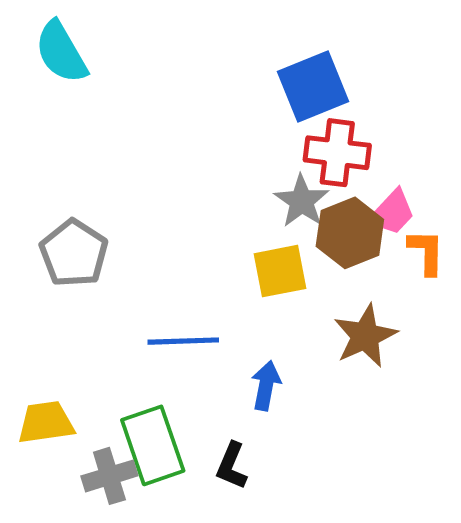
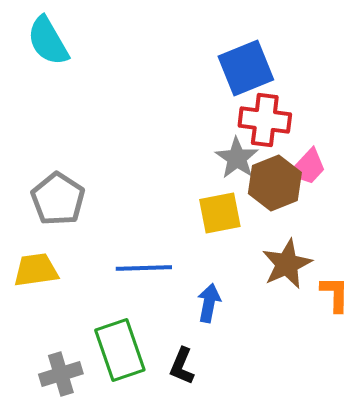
orange L-shape: (426, 252) -> (335, 294), moved
yellow trapezoid: (46, 422) -> (36, 270), moved
gray cross: (109, 476) -> (61, 374), moved

